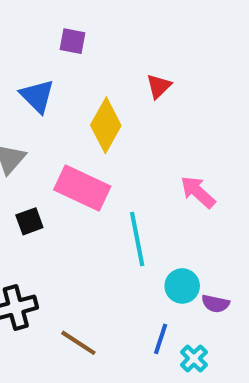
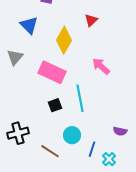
pink arrow: (198, 192) -> (101, 66), moved
black square: (29, 221) -> (55, 105), moved
cyan circle: (182, 286) -> (72, 135), moved

